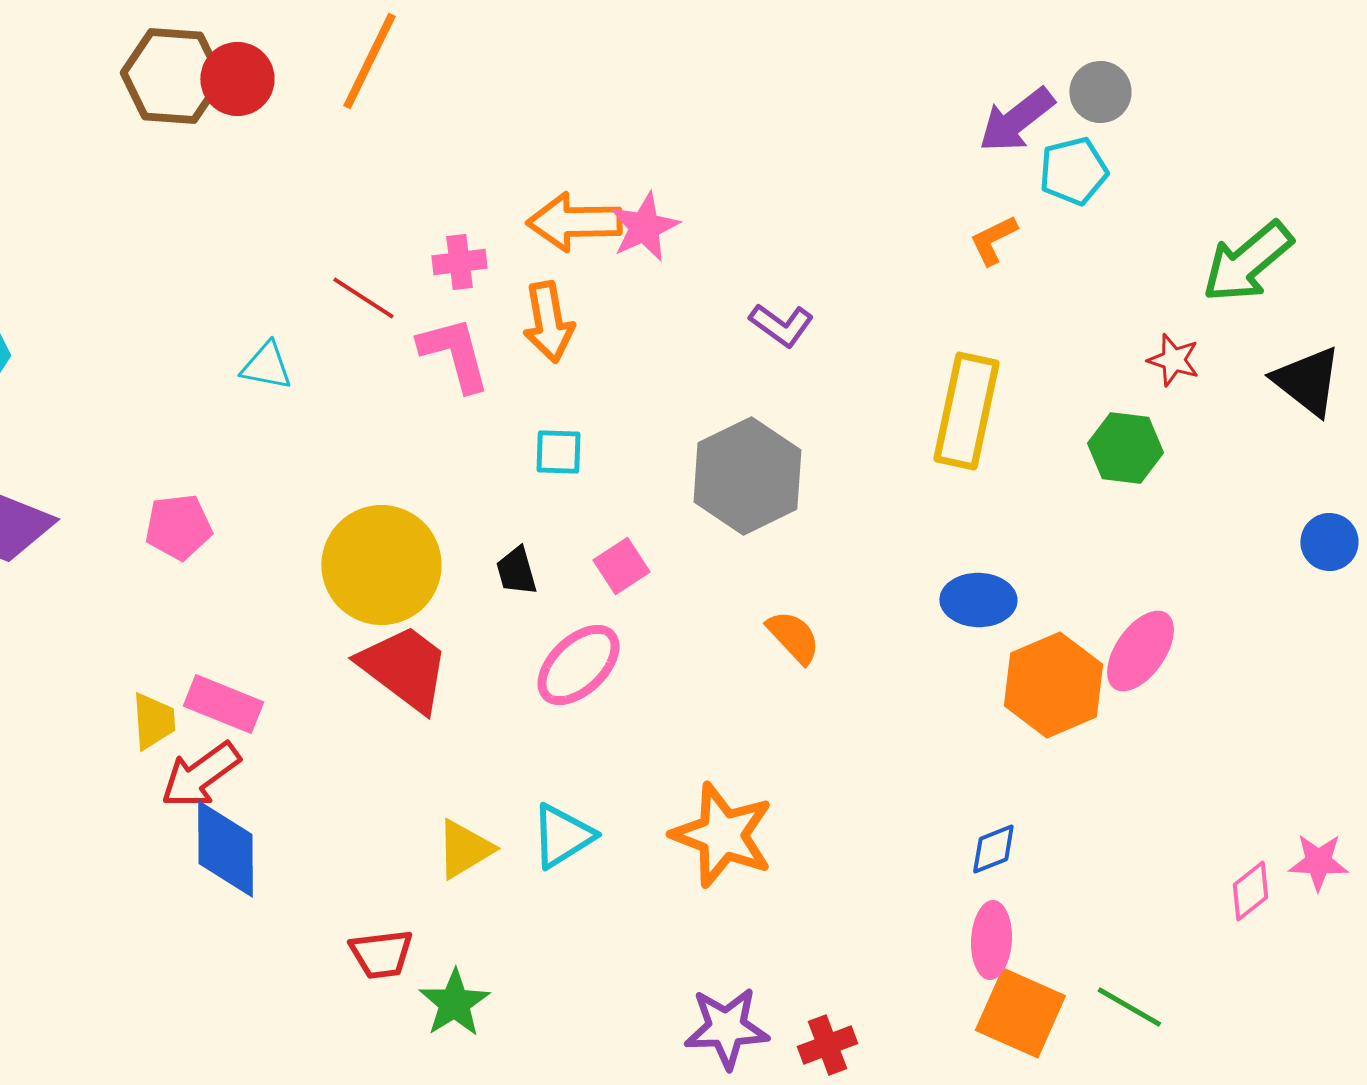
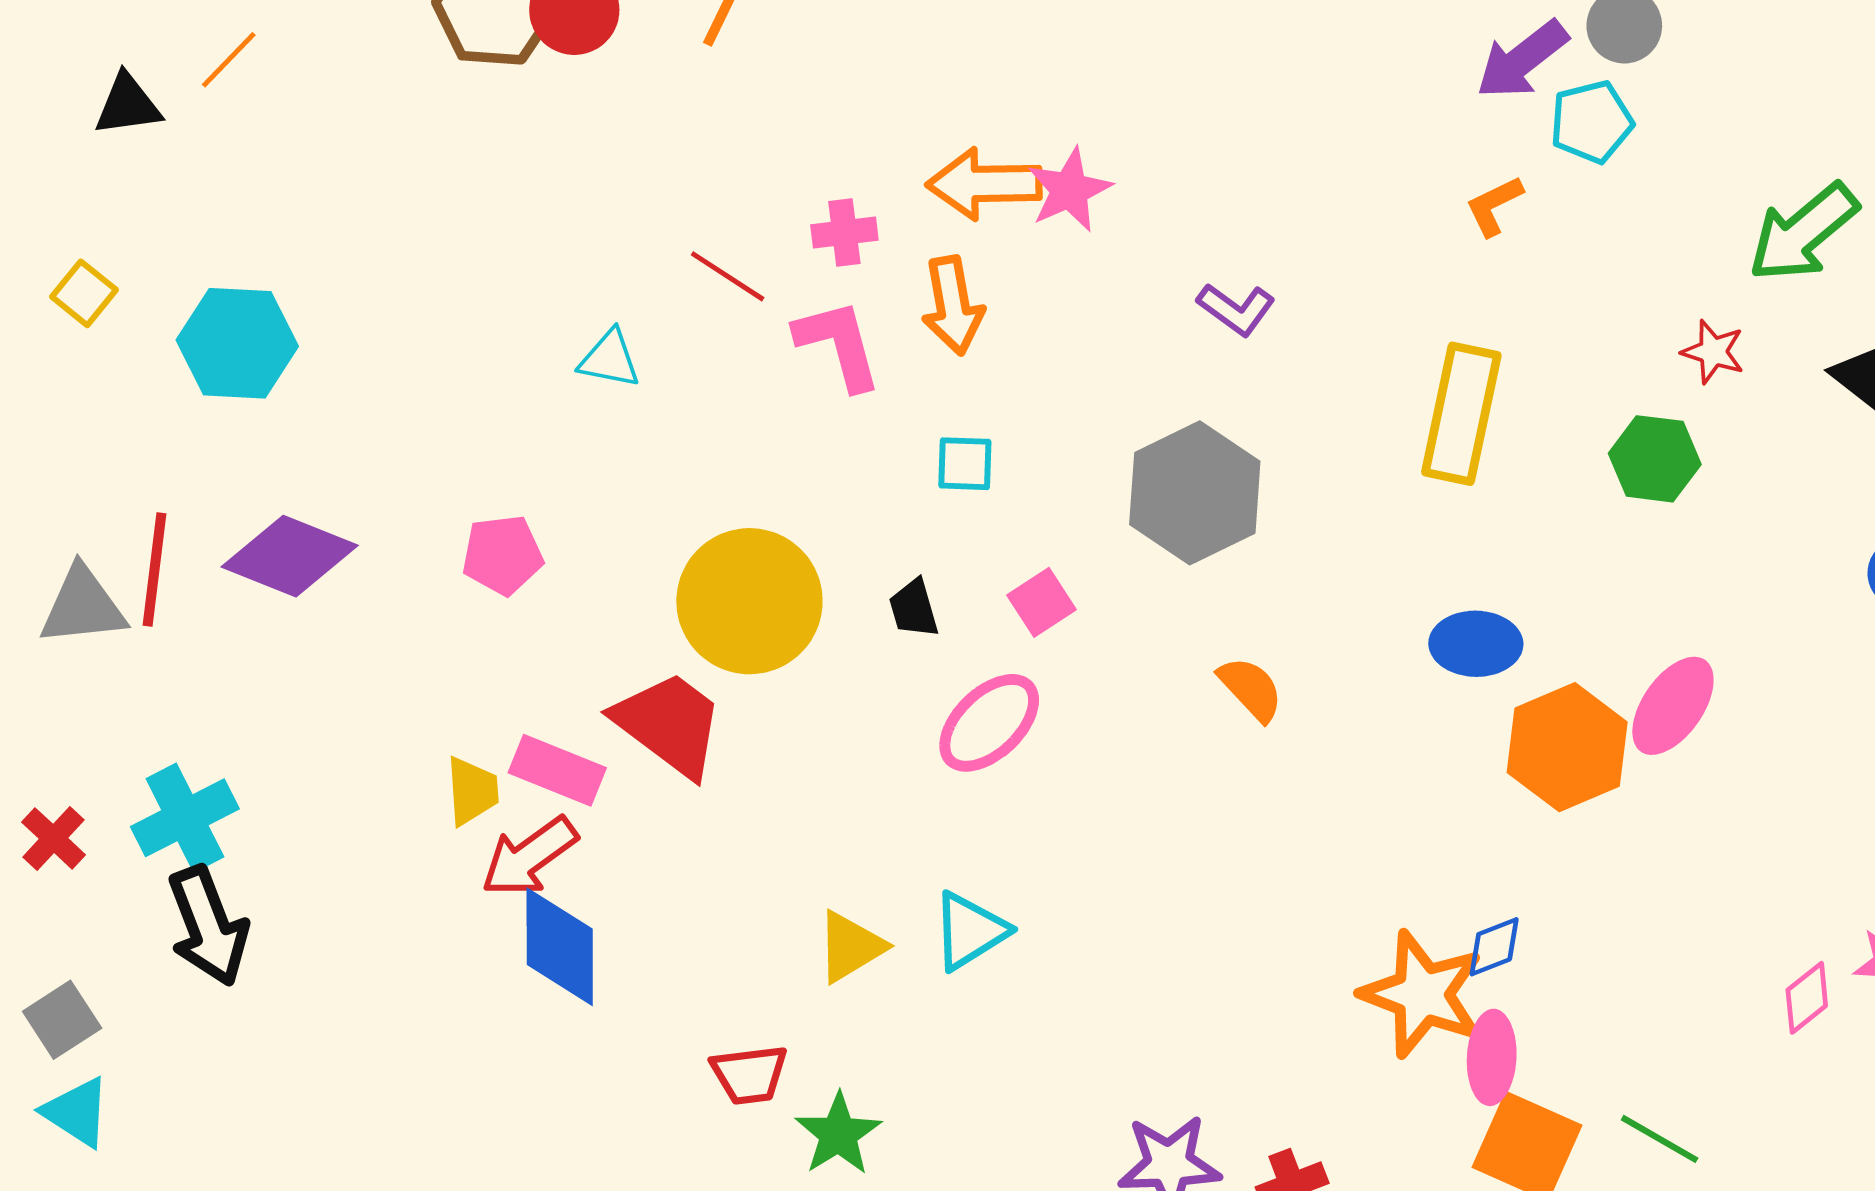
red trapezoid: (404, 668) -> (669, 724), moved
orange star: (722, 835) -> (1422, 994), moved

